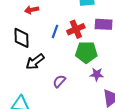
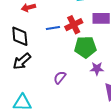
blue line: (55, 31) -> (53, 28), turned 64
black arrow: (35, 62) -> (22, 61), moved

